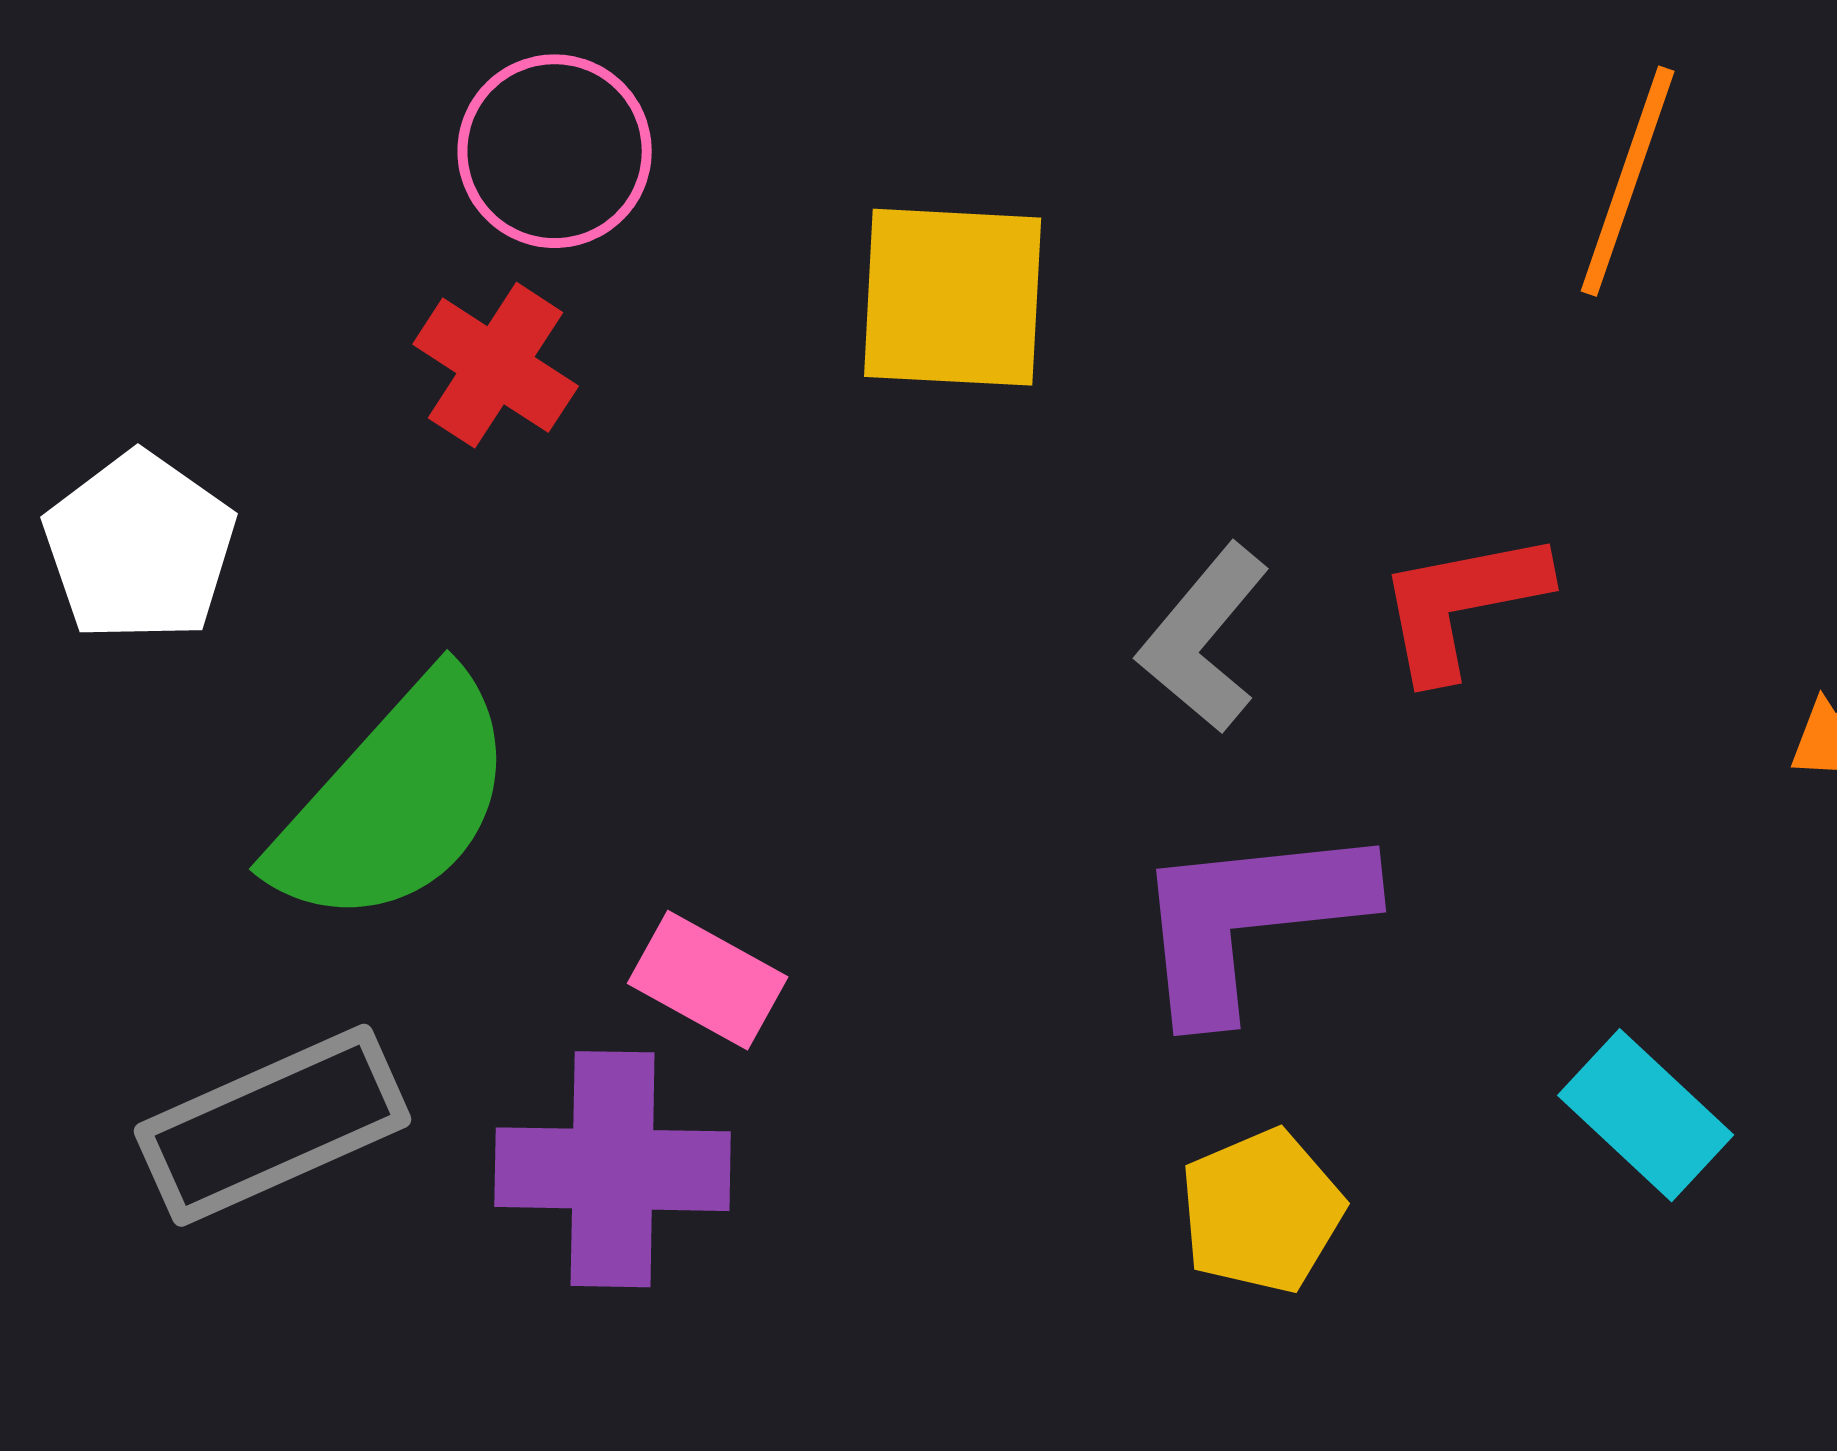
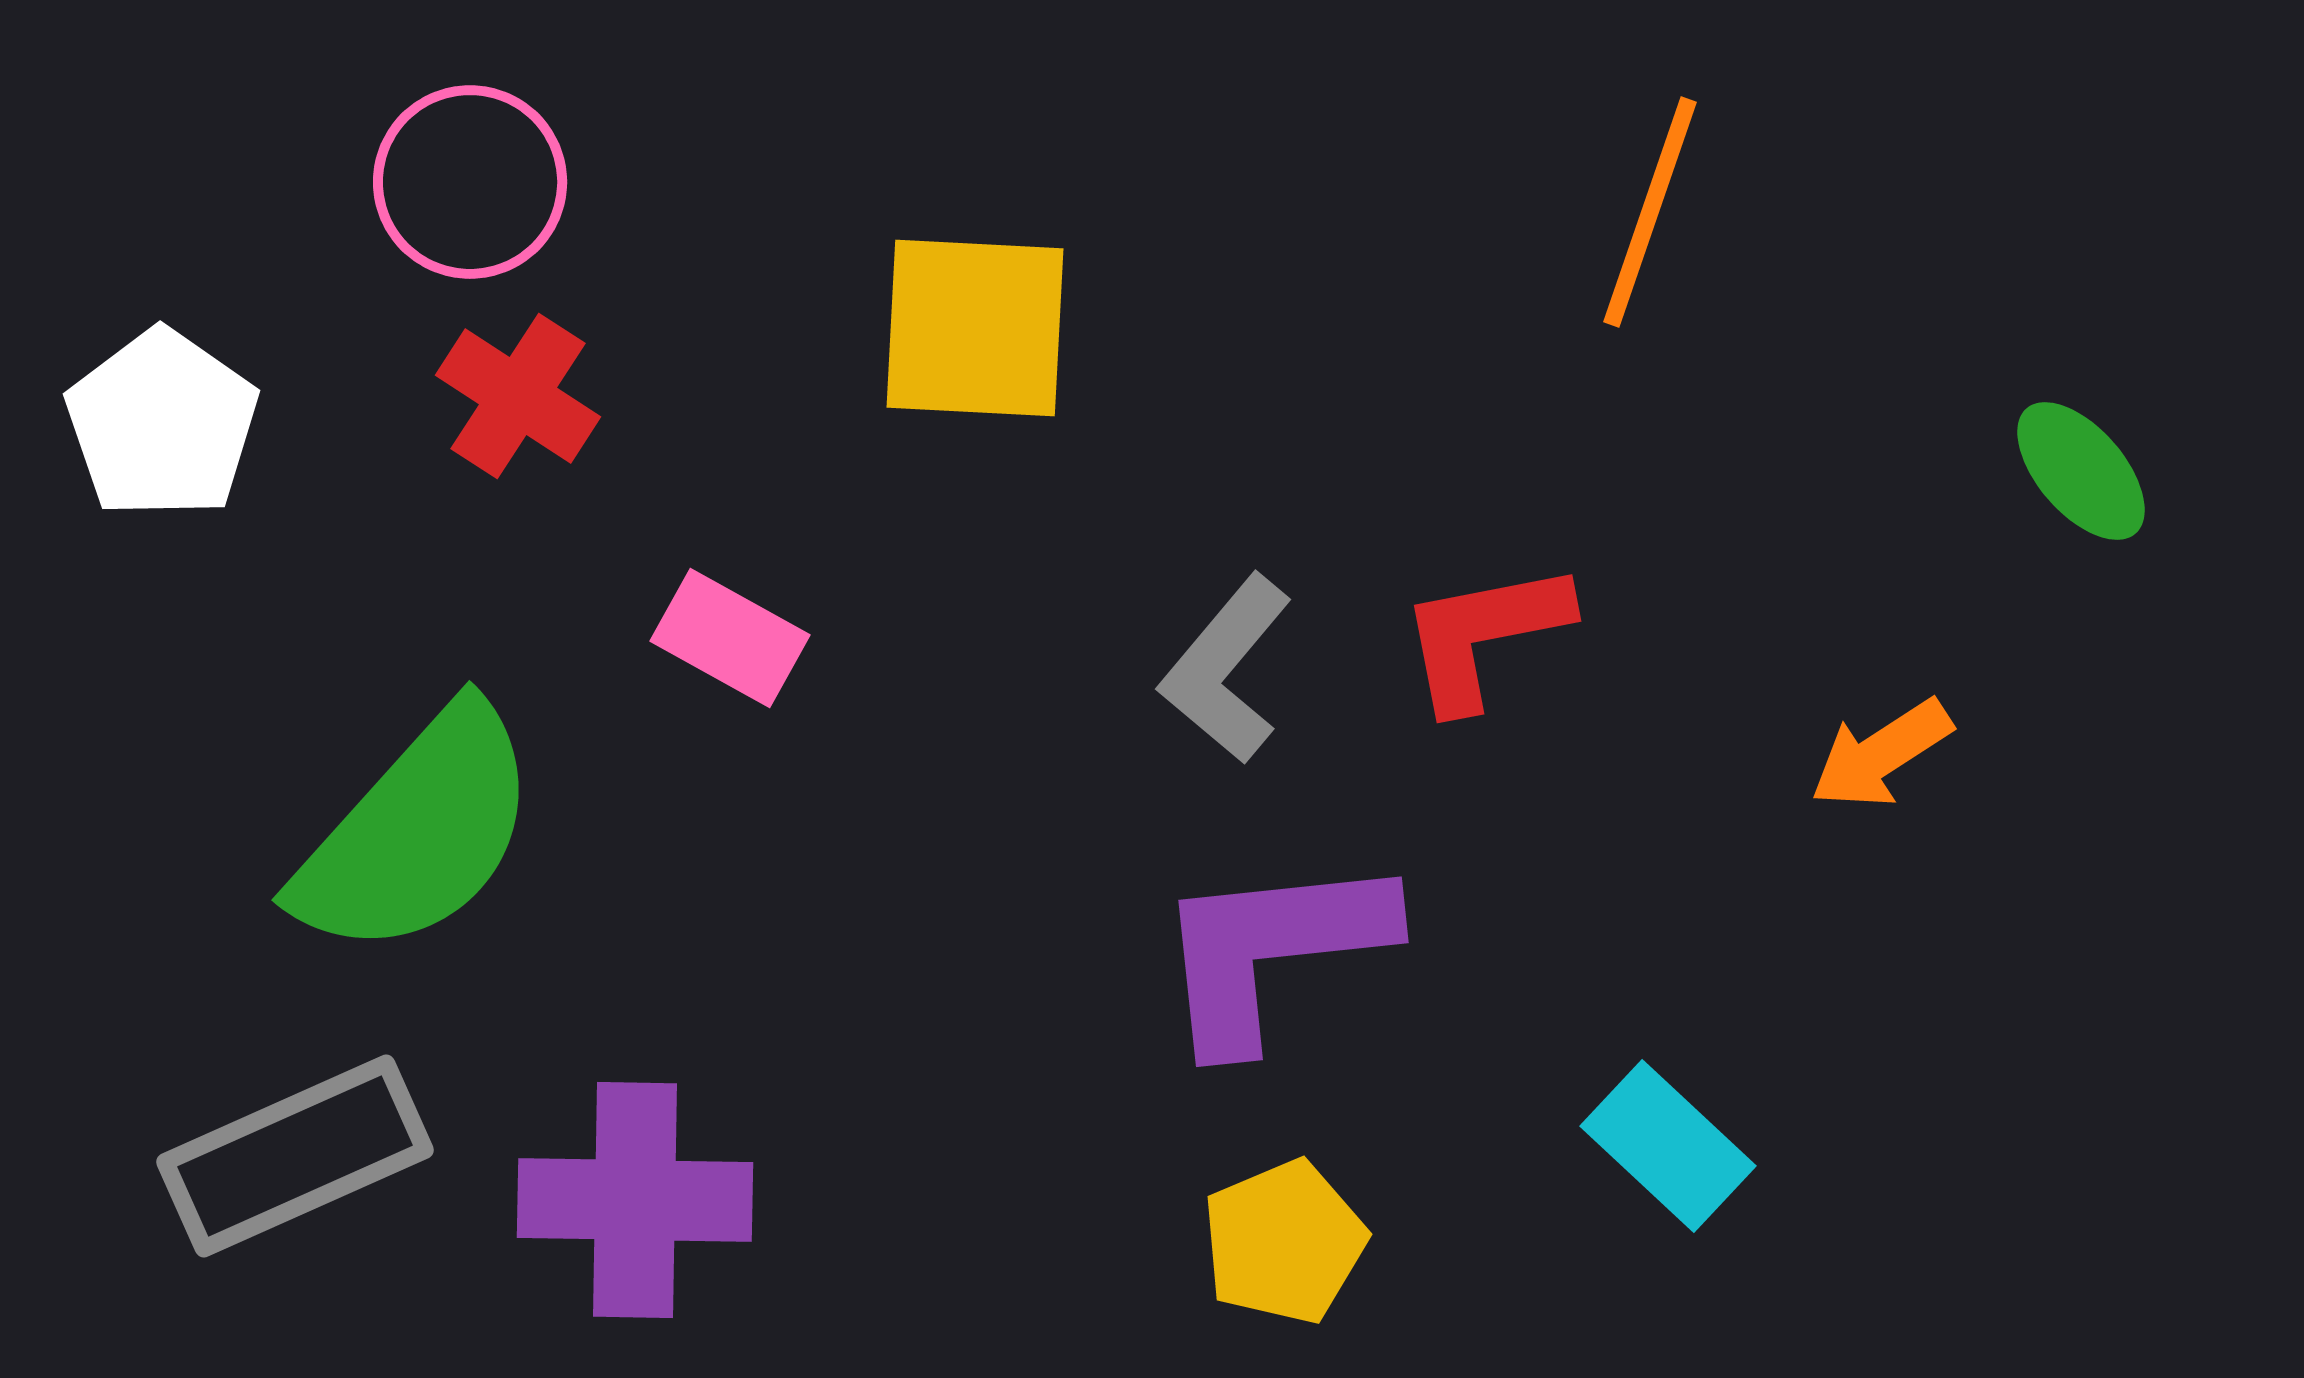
pink circle: (555, 151) -> (470, 182), moved
white pentagon: (140, 547) -> (162, 424), moved
pink rectangle: (708, 980) -> (730, 638), moved

